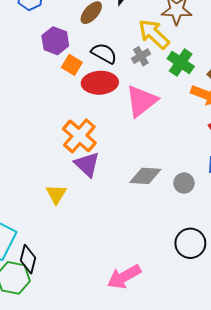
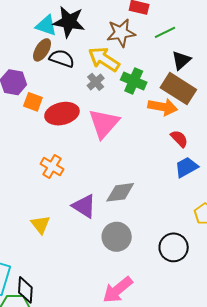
black semicircle: (104, 53) -> (62, 58), moved
orange cross: (79, 136) -> (52, 166), size x0.7
purple triangle: (87, 164) -> (84, 206), moved
gray circle: (184, 183) -> (117, 237), moved, size x1.5

